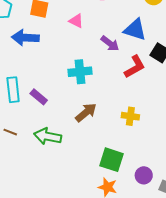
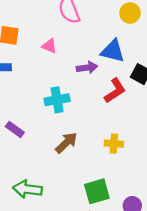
purple arrow: (110, 43) -> (87, 68), turned -42
green arrow: (48, 136) -> (28, 189), moved
green square: (111, 160) -> (97, 191), turned -30

